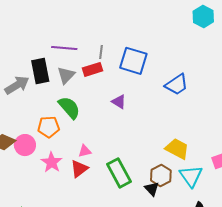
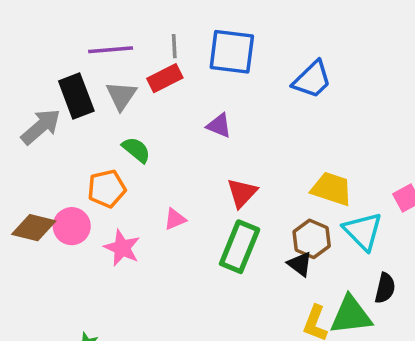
green semicircle: (69, 108) -> (136, 150), size x0.7
red triangle: (79, 169) -> (242, 193), moved
green rectangle: (119, 173) -> (240, 247), turned 60

